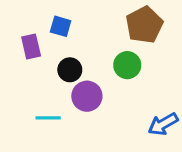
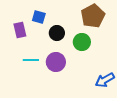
black circle: (70, 70) -> (57, 33), moved
cyan line: (48, 118) -> (31, 60), moved

